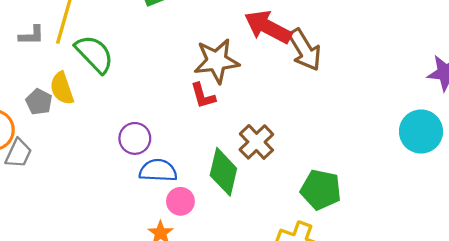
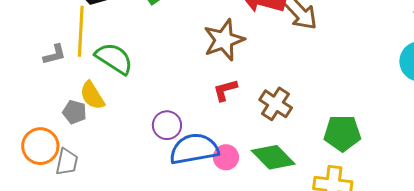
red L-shape: (203, 96) -> (225, 90), moved, turned 104
blue semicircle: (158, 170) -> (194, 149), size x1.4
green diamond: (223, 172) -> (273, 157), moved, turned -45
pink circle: (180, 201) -> (226, 157), moved

